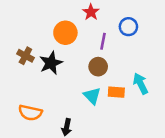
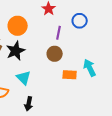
orange circle: (65, 33) -> (18, 26), moved
cyan triangle: (92, 96) -> (24, 78), moved

